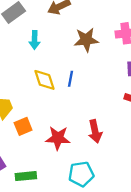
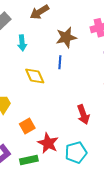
blue line: (70, 79) -> (60, 62), moved
orange square: (23, 126) -> (27, 126), moved
red star: (58, 138) -> (48, 143), moved, turned 30

